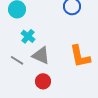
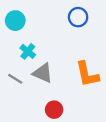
red circle: (43, 81) -> (54, 110), moved

